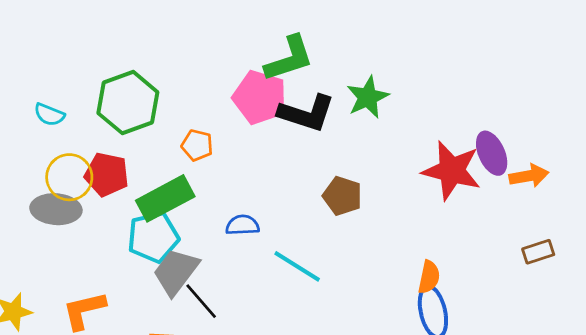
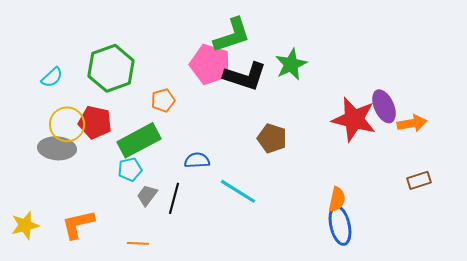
cyan semicircle: (49, 115) -> (52, 77), turned -65
orange pentagon: (197, 145) -> (163, 100), turned -30
cyan pentagon: (153, 237) -> (130, 169), size x0.6
gray trapezoid: (176, 272) -> (147, 195), size x0.6
black line: (201, 301) -> (174, 198), moved, turned 56

